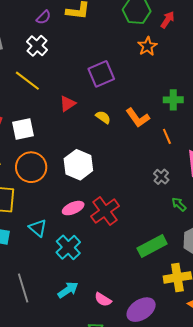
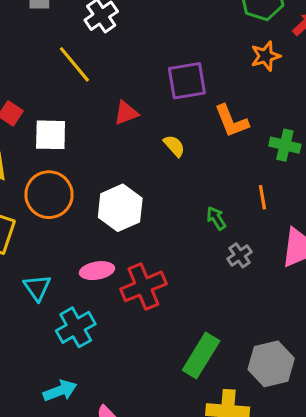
orange L-shape: (138, 118) -> (231, 121), moved
green arrow: (179, 204) -> (216, 218), moved
green rectangle: (152, 246) -> (201, 355), turned -44

